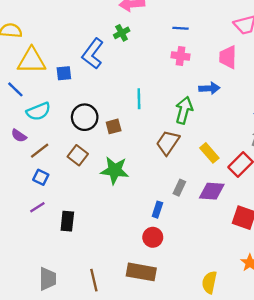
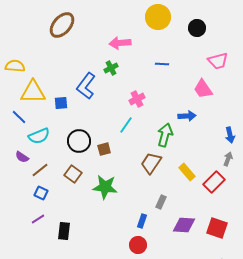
pink cross: (181, 56) -> (137, 99), moved, turned -35
pink trapezoid: (228, 57) -> (203, 89), turned -35
cyan line: (139, 99) -> (126, 125), turned 36
purple diamond: (212, 191) -> (184, 225), moved

